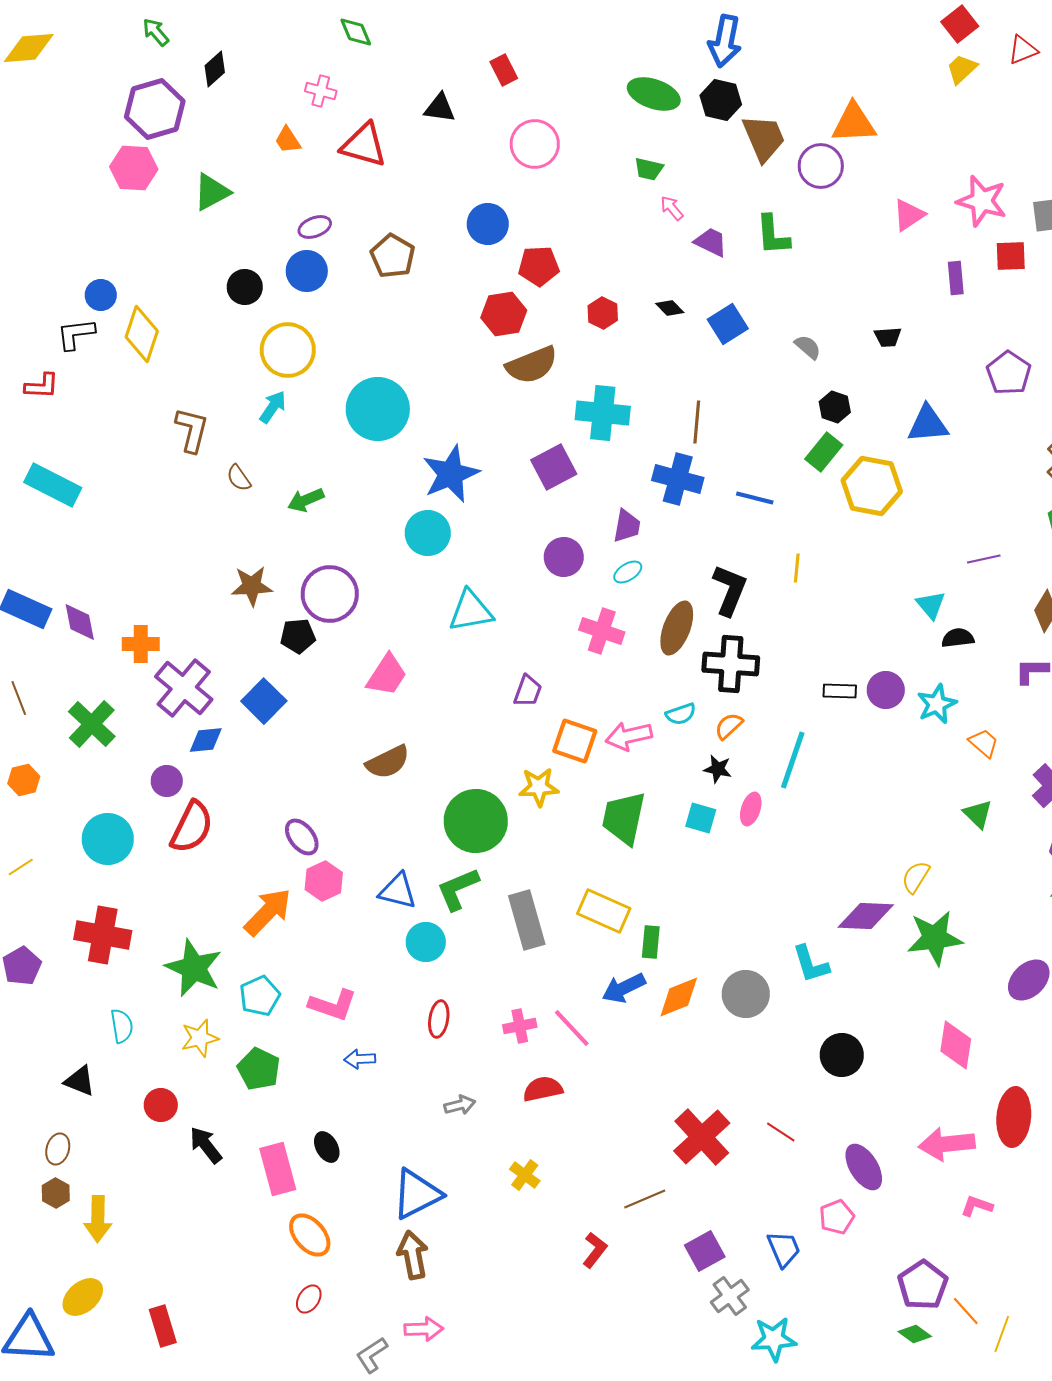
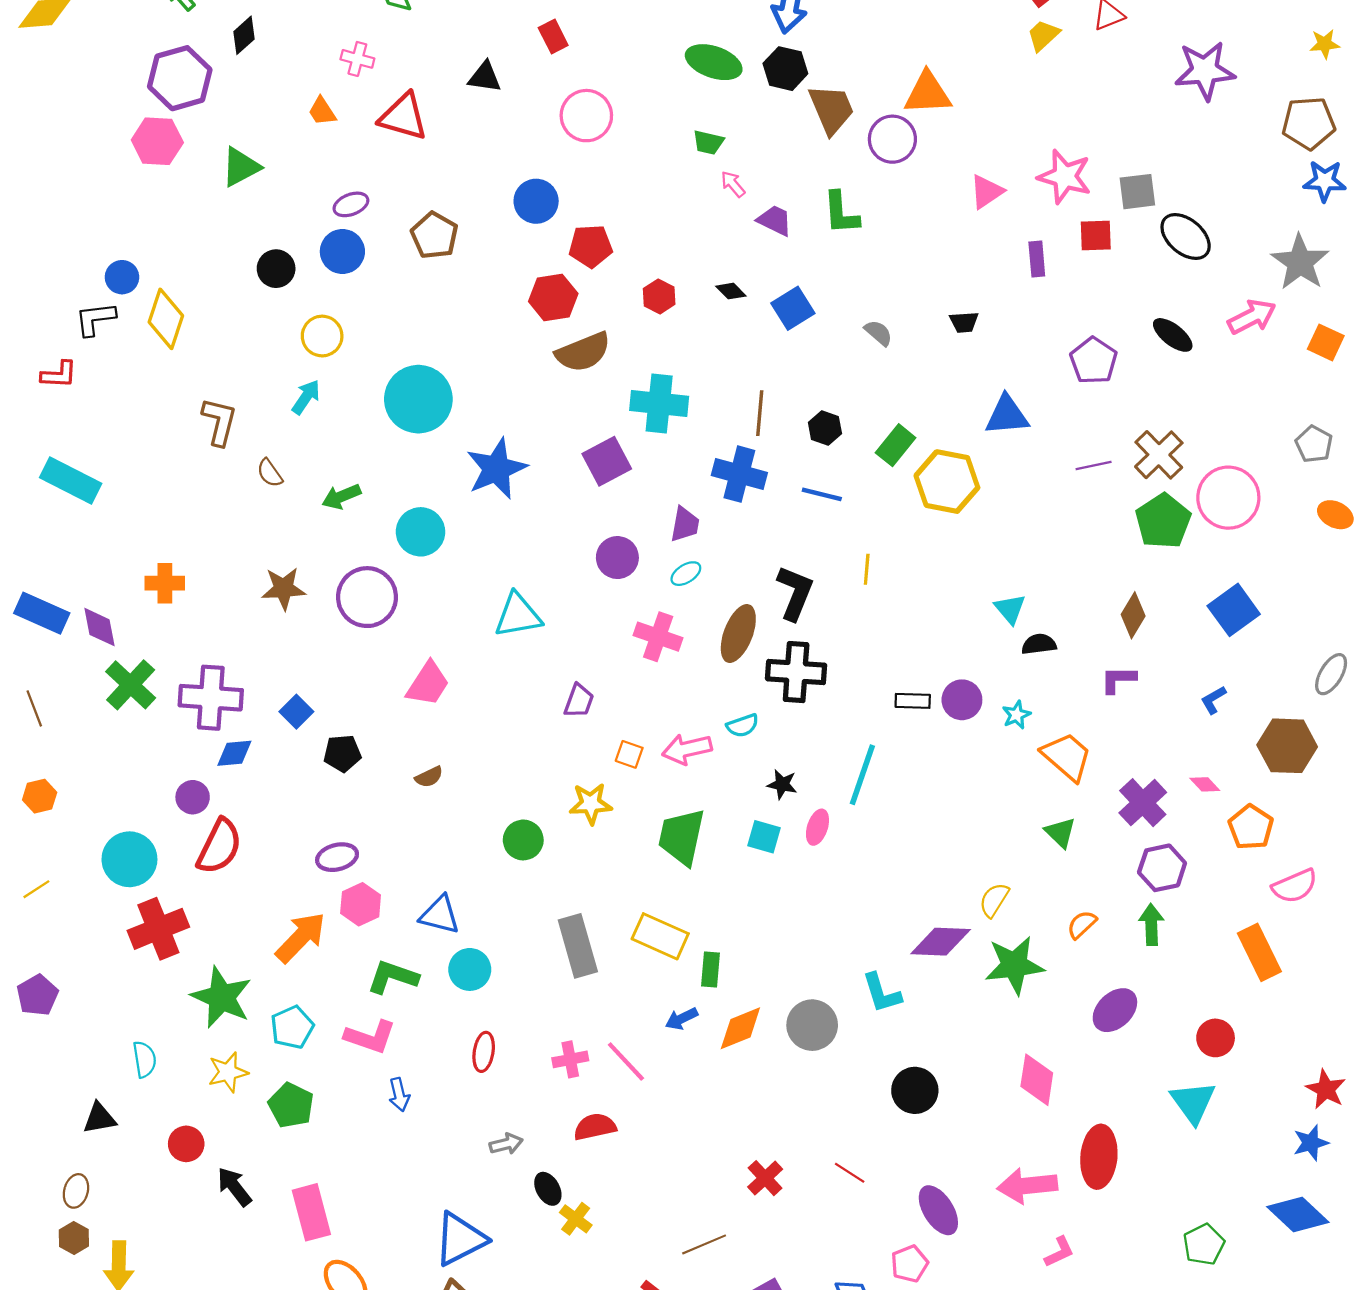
yellow circle: (288, 350) -> (322, 336), size x0.7
black hexagon: (835, 407) -> (825, 428), moved
cyan circle: (428, 533) -> (421, 532), moved
purple line: (984, 559) -> (1094, 465), moved
black pentagon: (298, 636) -> (342, 753), moved
orange cross: (141, 644) -> (165, 583), moved
purple cross: (184, 688) -> (211, 698), turned -36
blue square: (264, 701) -> (296, 712), size x0.7
cyan star: (937, 704) -> (1017, 715), size x0.7
green cross: (92, 724) -> (131, 685), moved
orange semicircle: (729, 726) -> (1082, 925), moved
orange square: (575, 741) -> (629, 754), size x0.6
orange trapezoid: (984, 743) -> (1067, 757), size x1.6
brown semicircle: (388, 762) -> (429, 777), size x0.6
green circle: (476, 821) -> (523, 840), size x0.6
purple ellipse: (302, 837) -> (337, 857), turned -66
green L-shape: (458, 889) -> (393, 977), moved, turned 42
red cross: (103, 935) -> (158, 929), moved, turned -32
blue arrow: (624, 988) -> (682, 1019), size x0.7
blue arrow: (360, 1059) -> (399, 1095), turned -100
black triangle: (80, 1081) -> (100, 1118), turned -32
red cross: (702, 1137) -> (765, 1178), size x0.6
black ellipse: (327, 1147) -> (548, 1189), moved
pink L-shape: (977, 1206) -> (1059, 1252), turned 136

